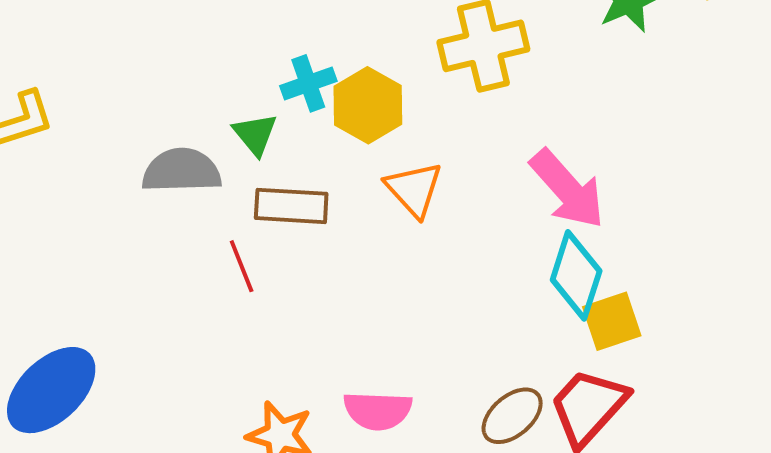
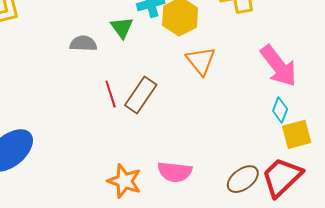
gray semicircle: (182, 171) -> (83, 43), size x0.7
brown rectangle: (291, 206) -> (141, 95), moved, turned -63
cyan diamond: (576, 275) -> (280, 110), size x0.6

